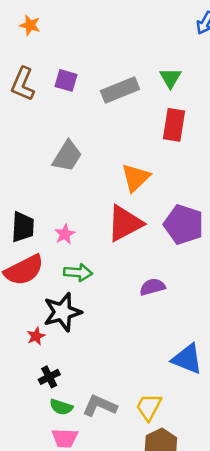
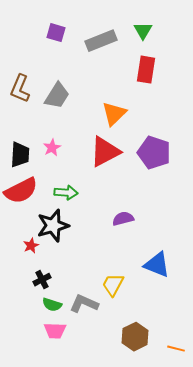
brown L-shape: (23, 84) -> (20, 89), moved
pink star: (65, 234) -> (52, 148), moved
purple semicircle: (152, 287) -> (123, 219), moved
yellow trapezoid: (149, 407) -> (113, 285), moved

